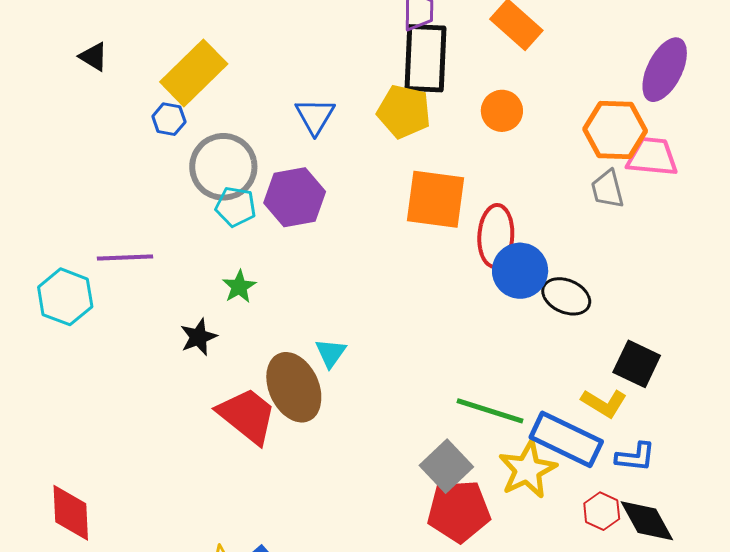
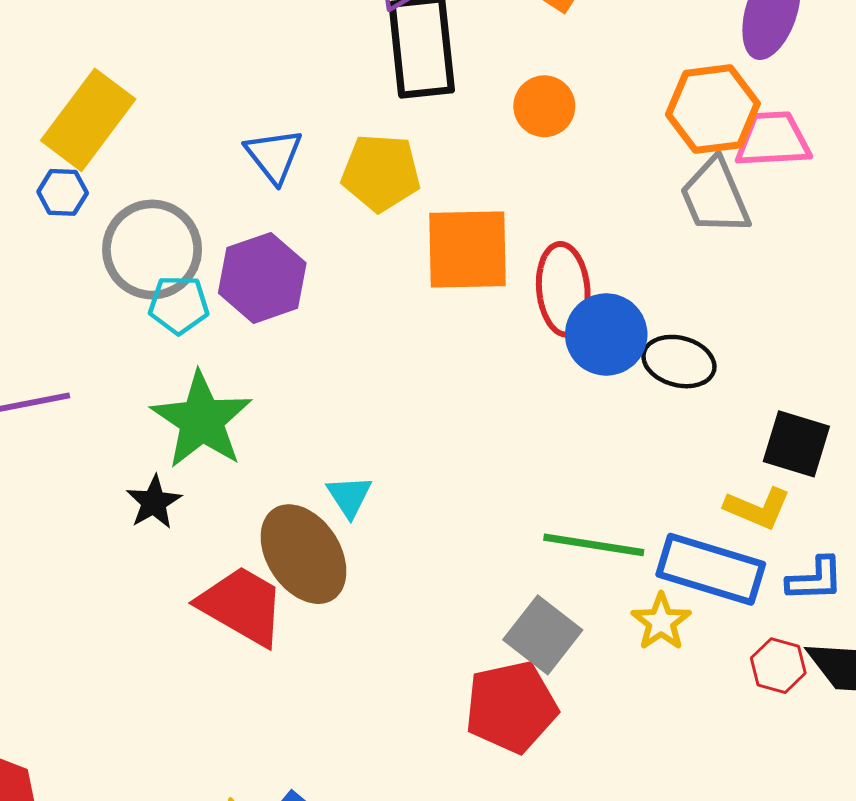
yellow pentagon: (404, 111) -> (381, 173), moved
gray trapezoid: (607, 189) -> (715, 197), size x1.4
green star: (239, 287) -> (202, 420), size x2.0
yellow star: (527, 470) -> (661, 622), size x0.7
red pentagon: (459, 511) -> (511, 707), moved

